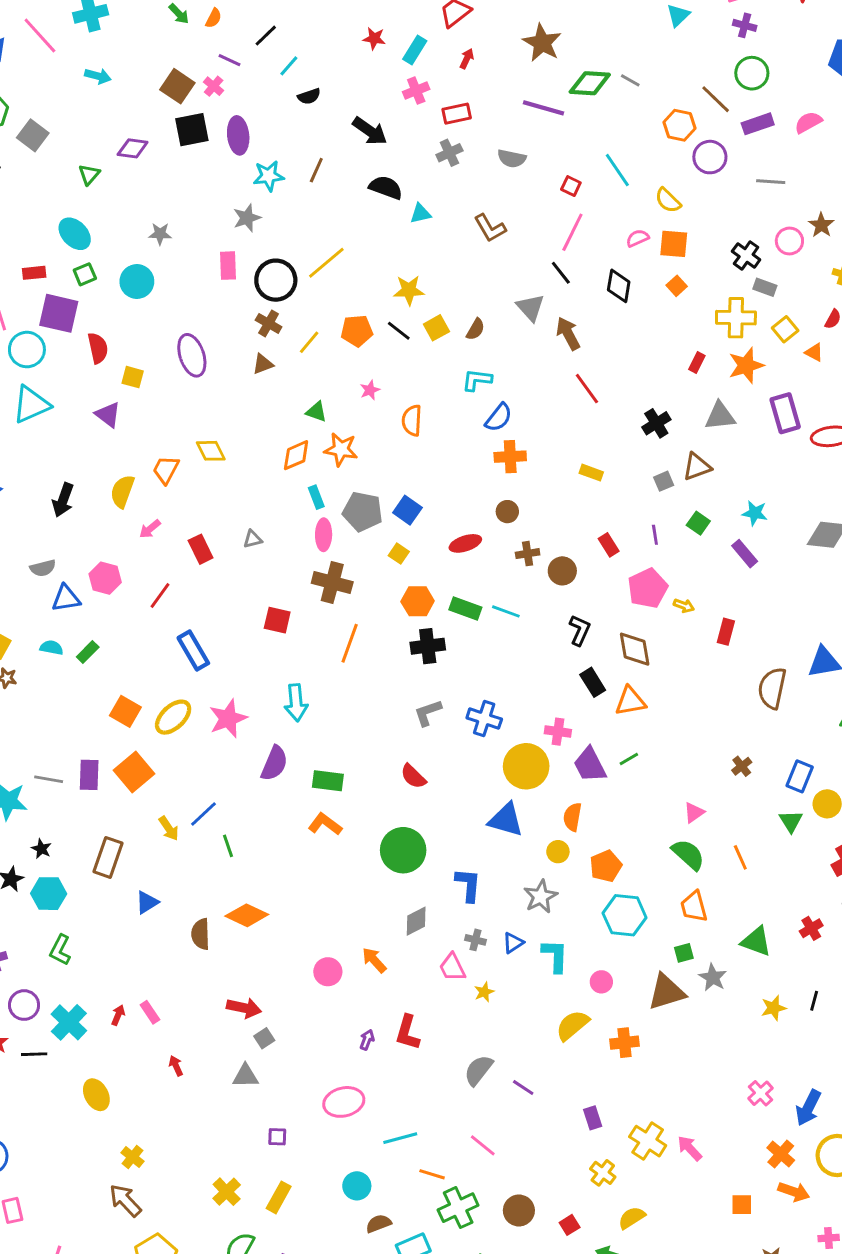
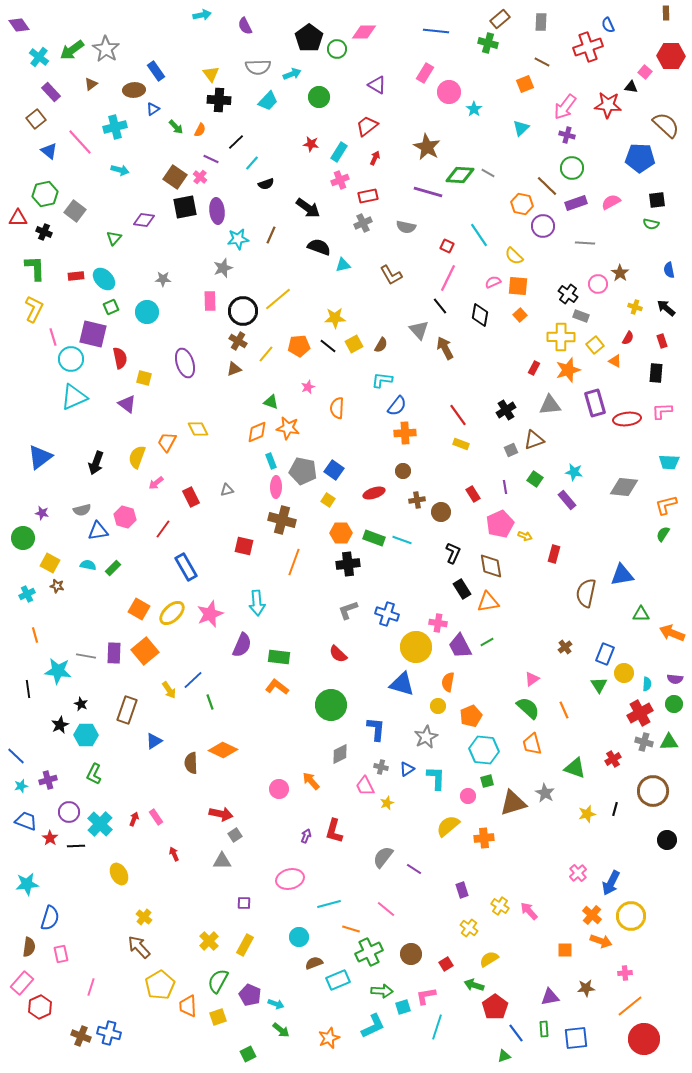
red rectangle: (34, 273) -> (76, 276), moved
red line: (587, 389) -> (458, 415), moved
green square: (684, 953) -> (487, 781), moved
yellow cross: (648, 1141) -> (500, 906), size x0.7

